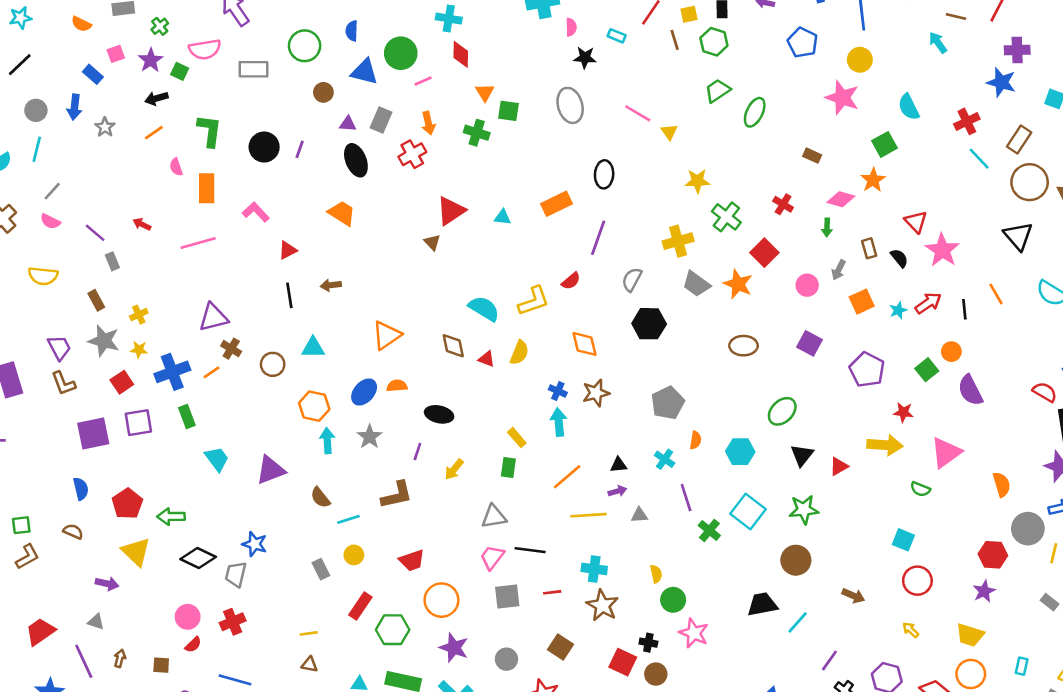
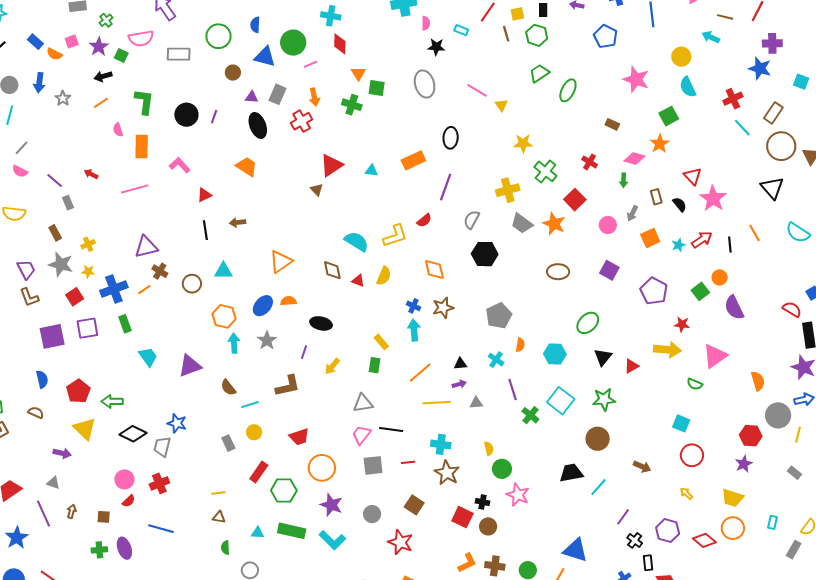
orange semicircle: (81, 24) -> (54, 54), moved
cyan arrow: (938, 43) -> (711, 37), turned -30
yellow circle: (860, 60) -> (681, 57), moved
blue rectangle: (93, 74) -> (35, 42), moved

